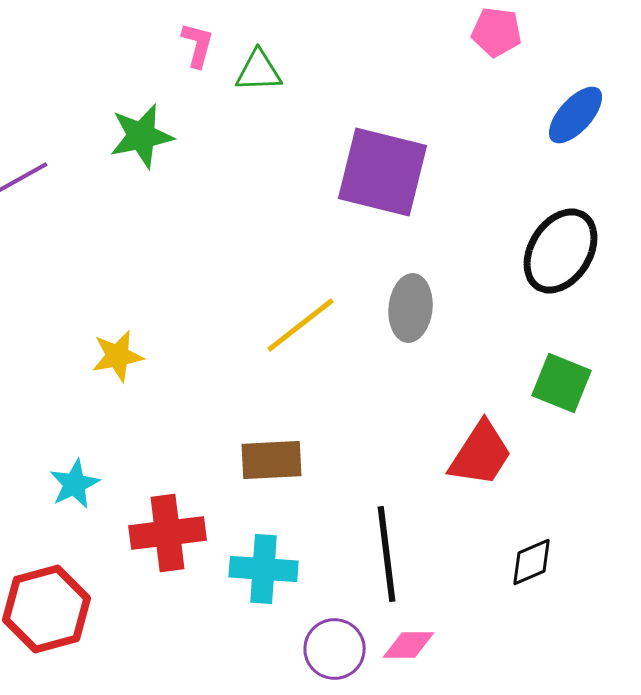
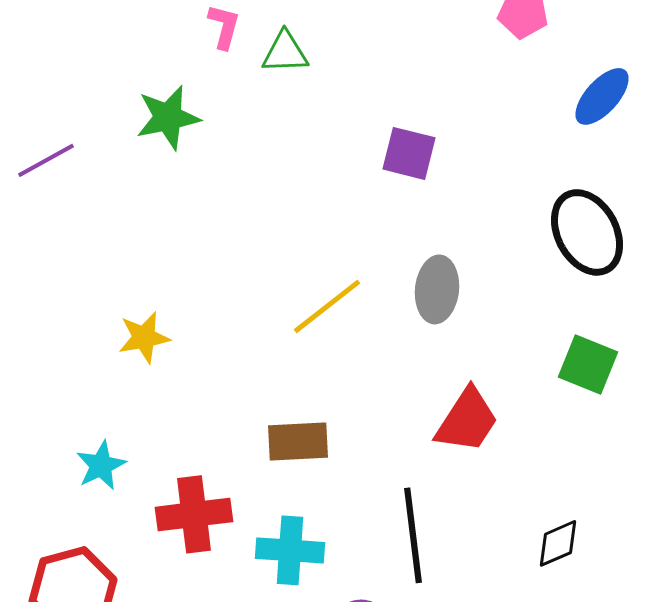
purple square: (383, 172) -> (409, 153), size x0.6
black ellipse: (561, 251) -> (587, 232), turned -60
red trapezoid: (481, 454) -> (467, 420), moved

